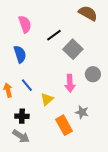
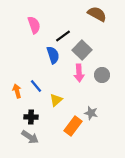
blue semicircle: (20, 54) -> (53, 55), moved
pink arrow: (70, 83) -> (79, 73), moved
orange rectangle: (64, 125) -> (73, 126), turned 66

